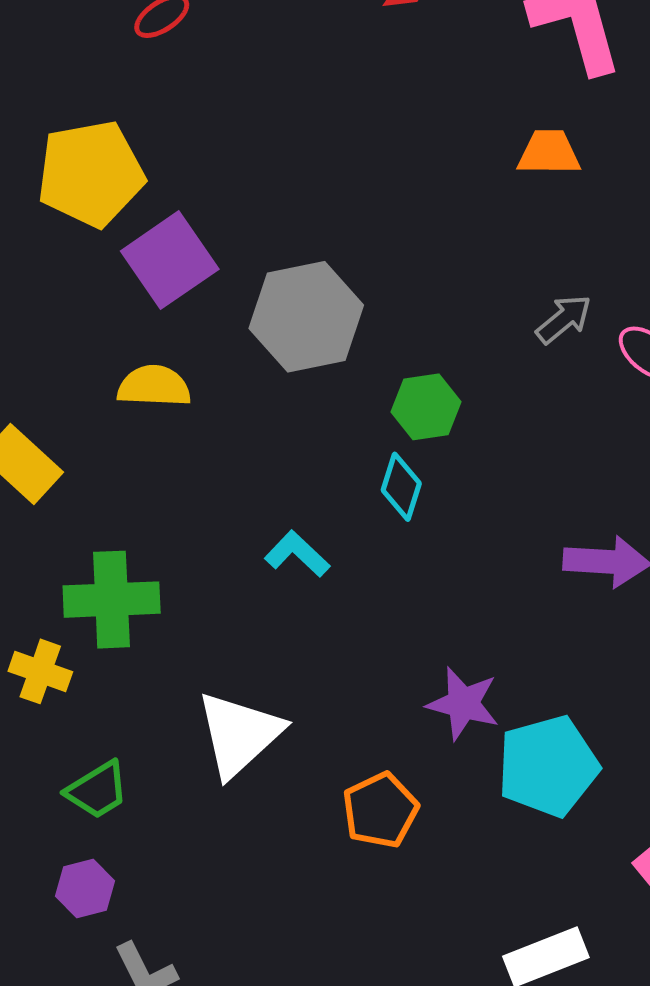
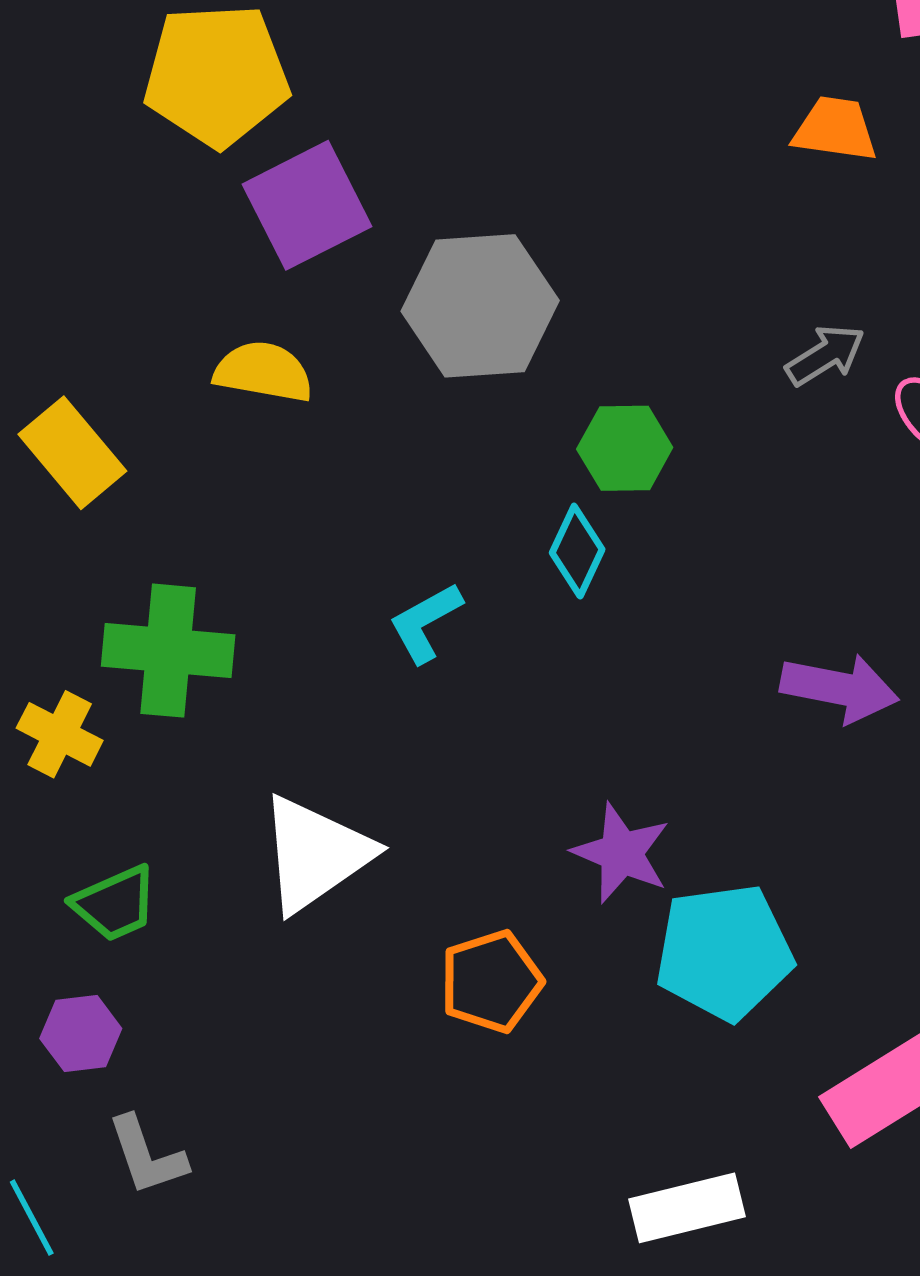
cyan L-shape: (297, 554) -> (425, 623), turned -80

